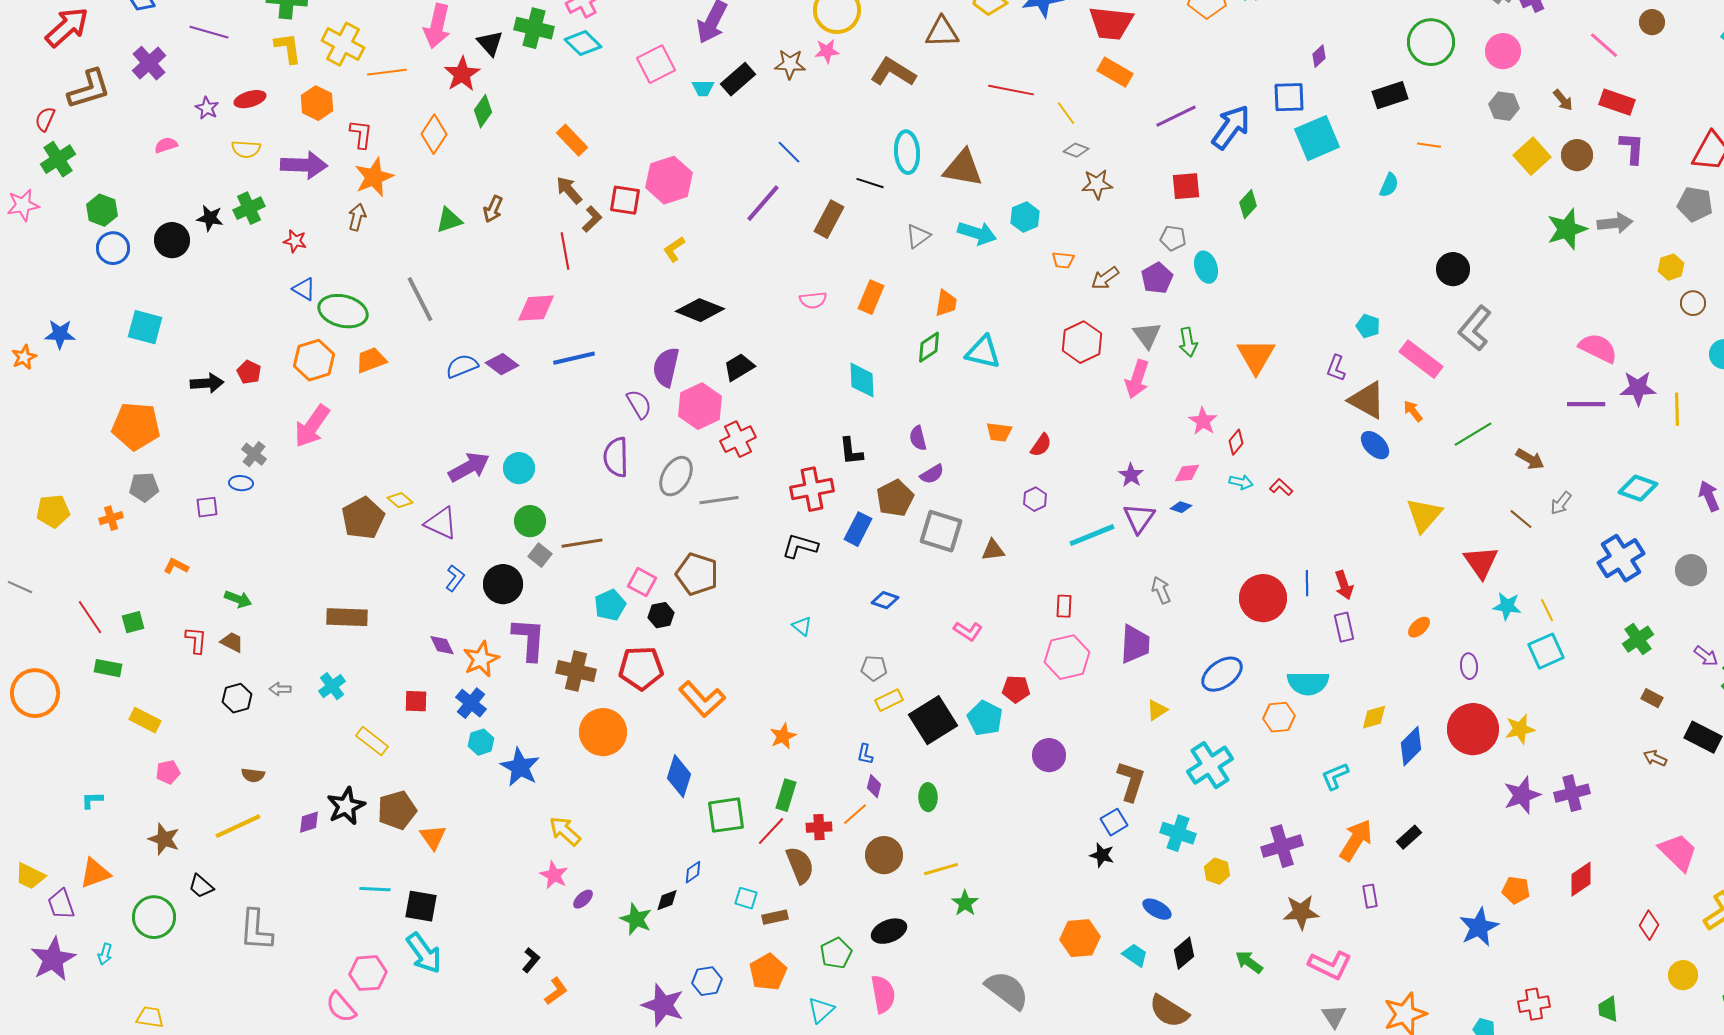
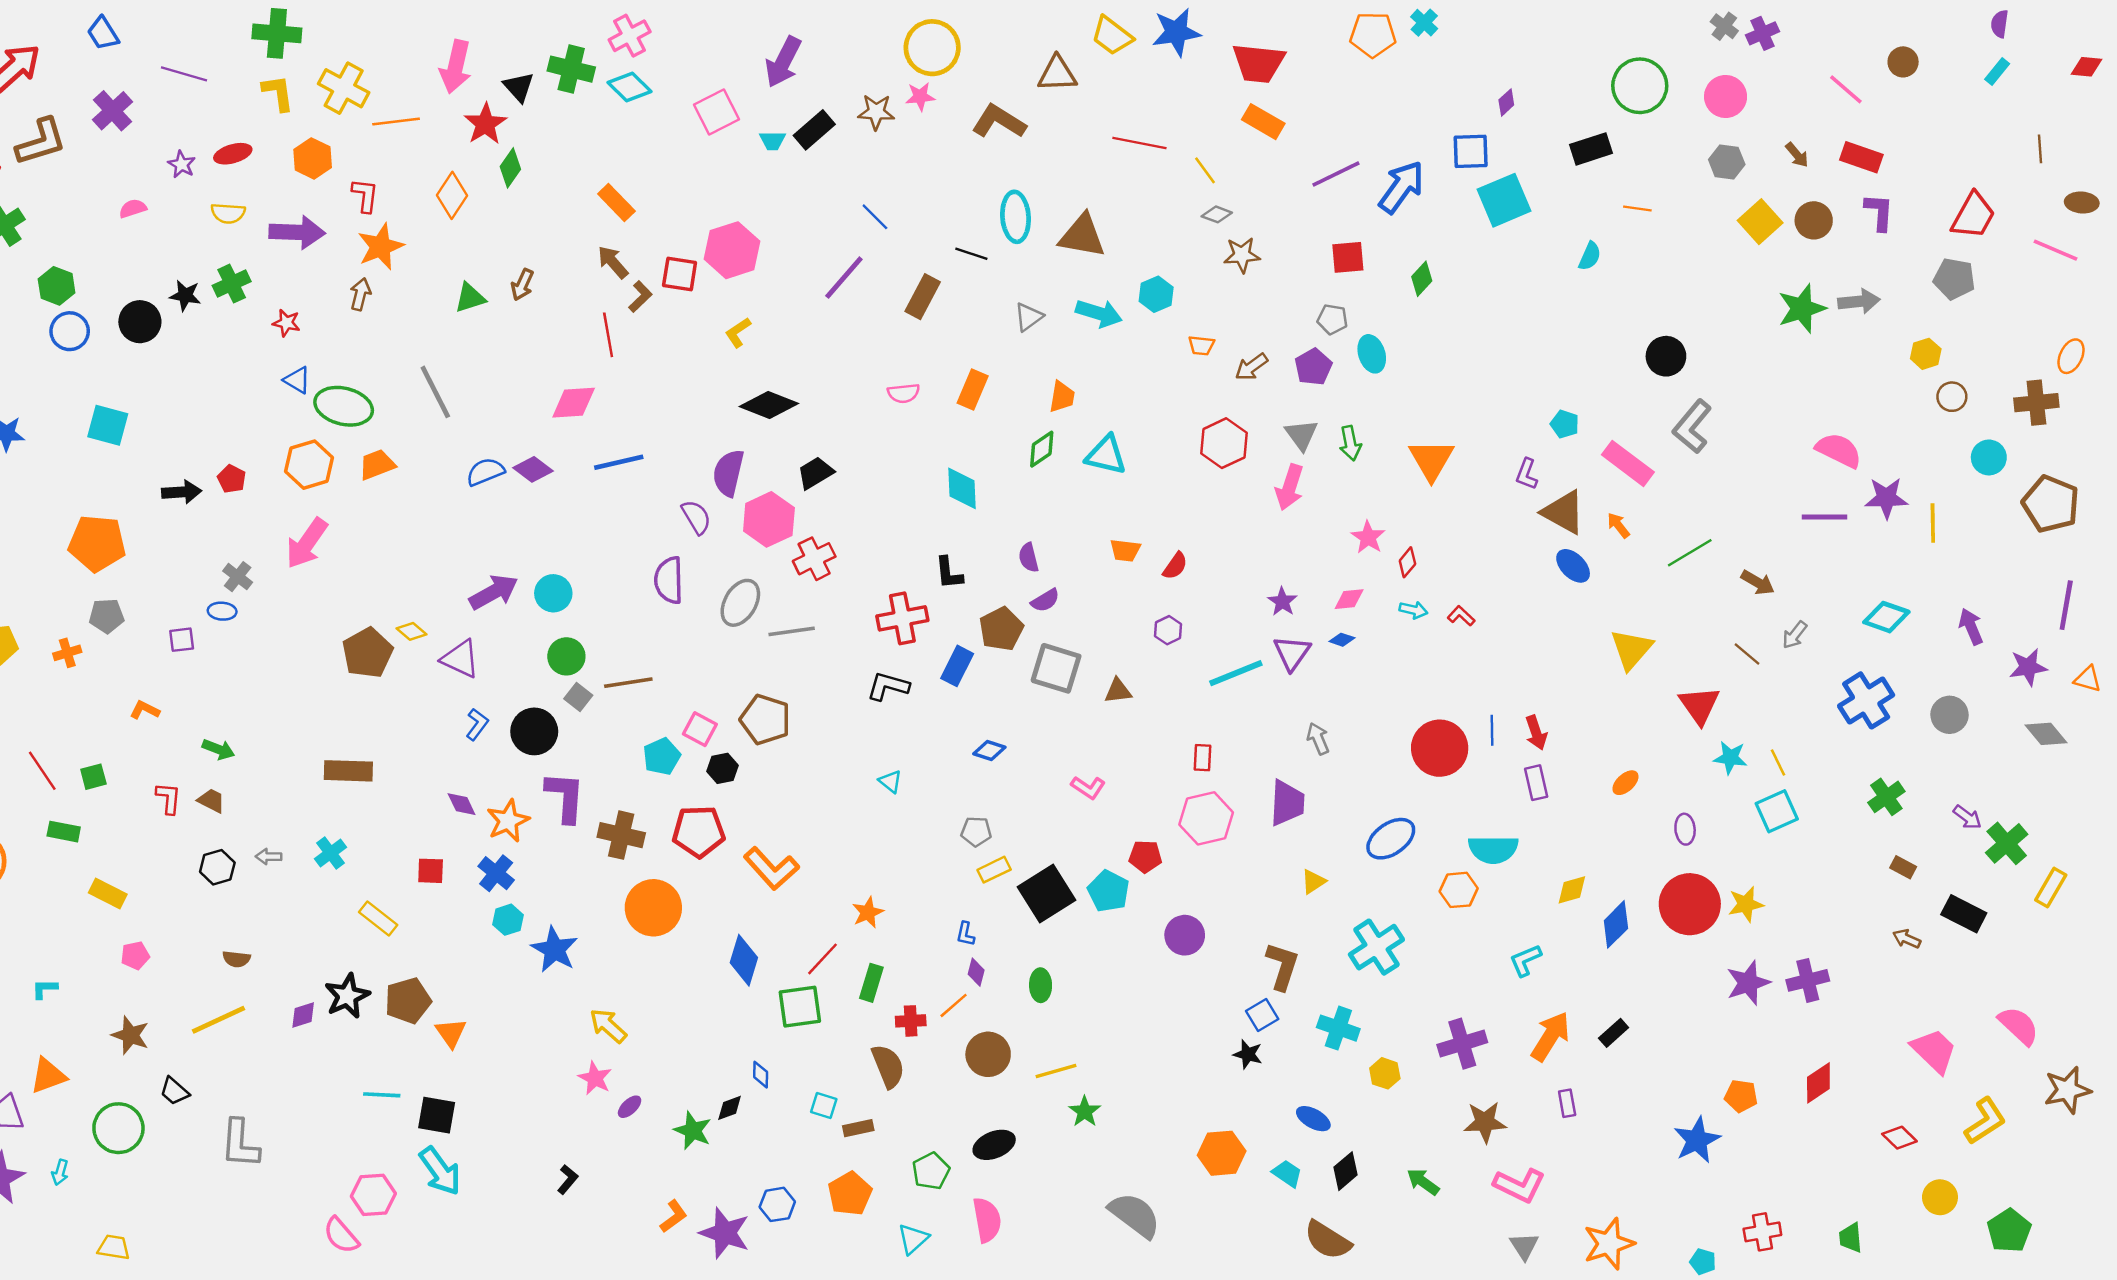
red line: (771, 831) -> (823, 959), moved
blue diamond: (693, 872) -> (761, 1075), turned -55
red diamond: (1649, 925) -> (1899, 1138), turned -76
orange L-shape: (556, 991) -> (674, 1216), moved

